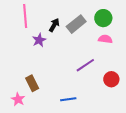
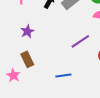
purple star: (39, 40) -> (27, 31), moved

